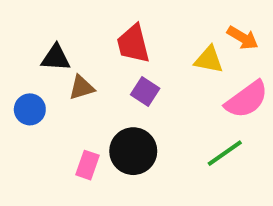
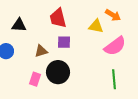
brown triangle: (82, 88) -> (41, 51), moved
purple square: (145, 91) -> (64, 42), turned -32
green line: (225, 153) -> (114, 79), moved, turned -60

